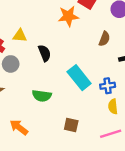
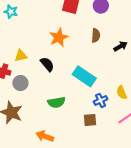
orange star: (68, 16) -> (59, 37), moved
blue cross: (108, 86) -> (101, 100), moved

